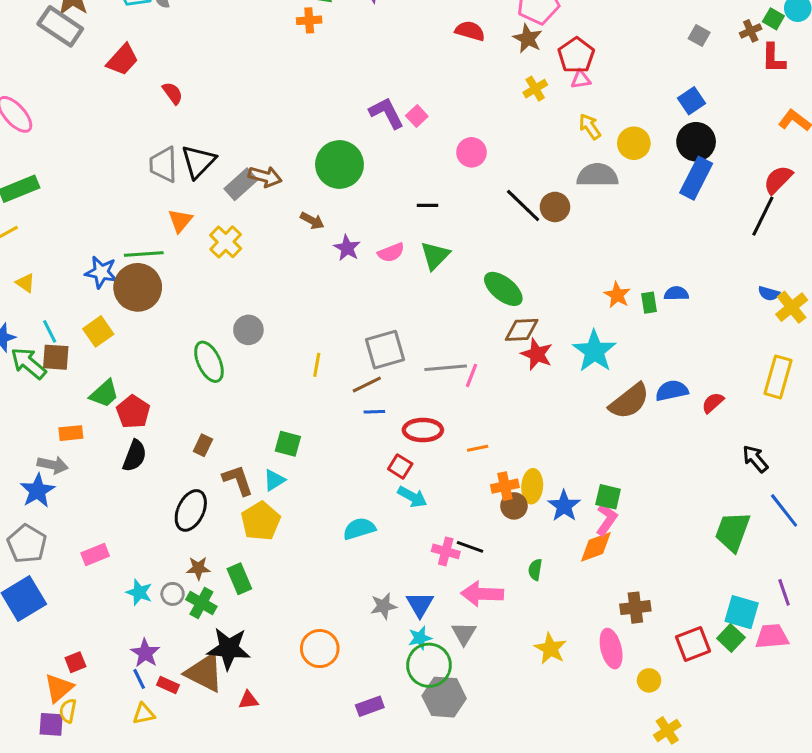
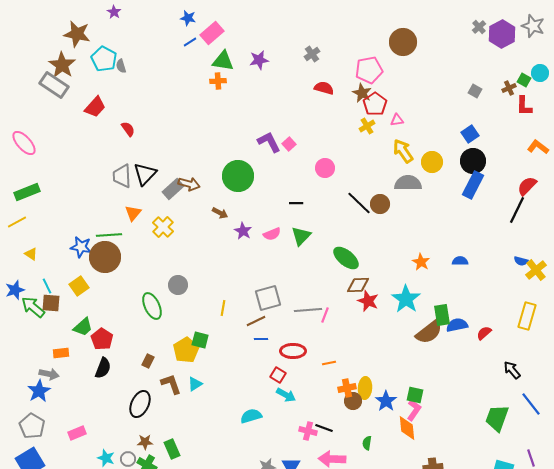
red pentagon: (576, 55) -> (375, 104), moved
yellow arrow: (590, 127) -> (403, 151), size x1.4
green rectangle: (649, 303) -> (442, 315), moved, size x1.5
green square: (288, 444) -> (200, 340), moved
yellow pentagon: (261, 521) -> (186, 350), moved
orange diamond: (596, 547) -> (407, 428), turned -75

